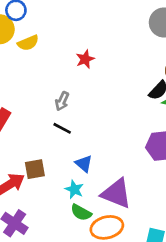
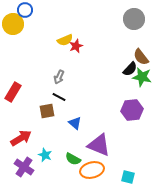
yellow semicircle: (28, 43) -> (65, 40), moved
brown square: (35, 169) -> (47, 111), moved
cyan star: (74, 189) -> (45, 155), moved

